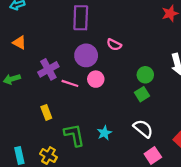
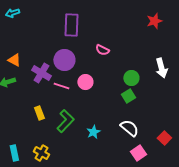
orange triangle: (19, 42) -> (14, 60), moved
purple circle: (86, 55) -> (64, 60), moved
purple cross: (48, 69) -> (41, 73), turned -30
green L-shape: (74, 135) -> (65, 121), moved, turned 55

